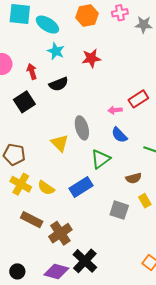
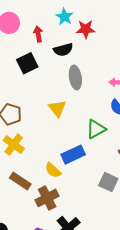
red star: (91, 58) -> (86, 29), moved
gray ellipse: (82, 128) -> (75, 78), moved
yellow semicircle: (46, 188) -> (53, 170), moved

